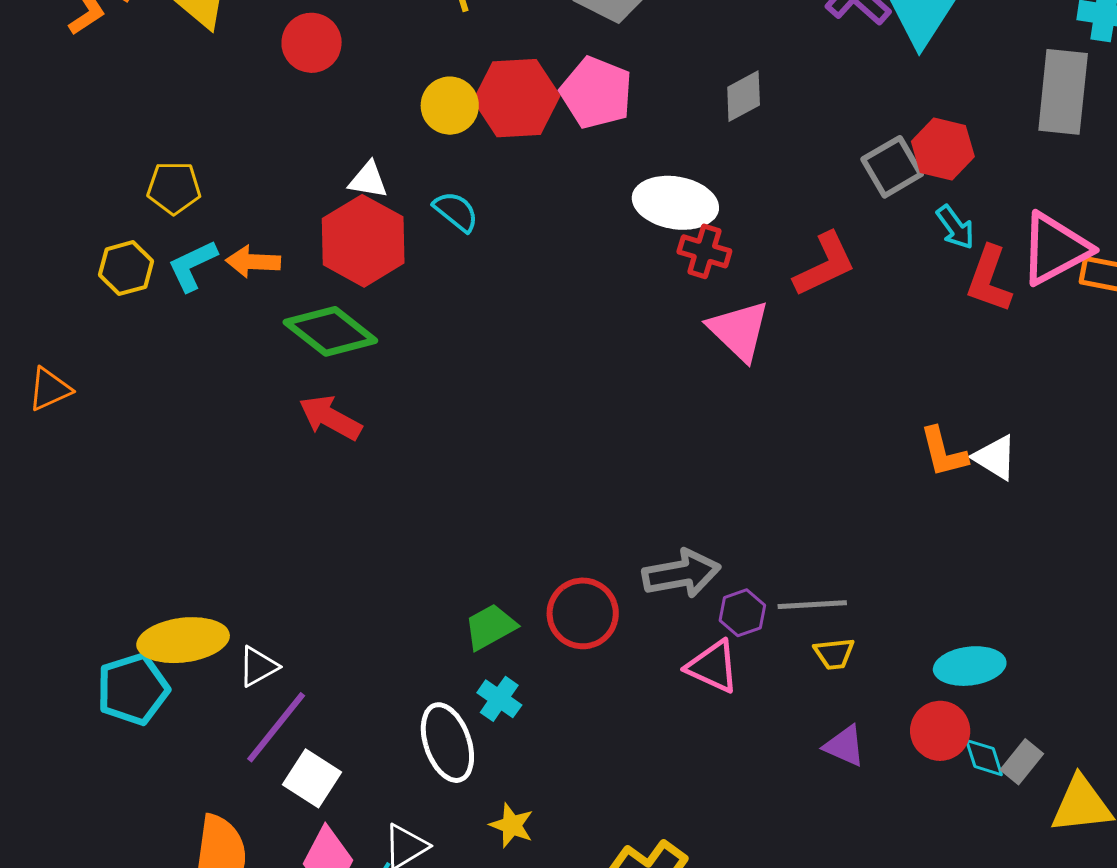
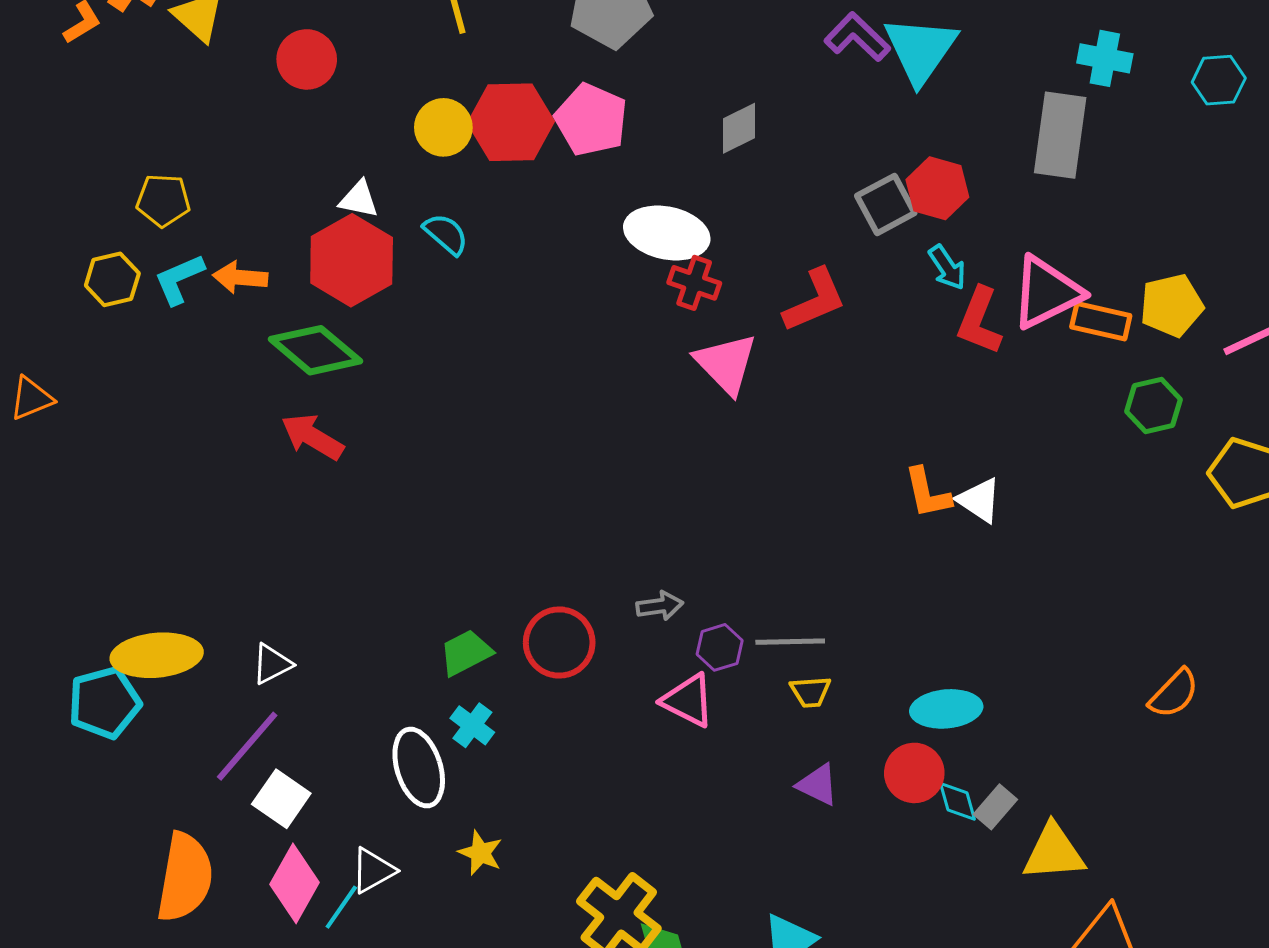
gray arrow: (681, 574) -> (660, 606), size x0.6
white triangle: (258, 666) -> (272, 664), moved

